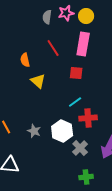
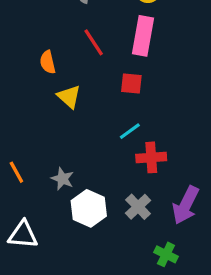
white hexagon: (62, 131) -> (89, 208), moved
green cross: (86, 177) -> (166, 254), moved, turned 32

